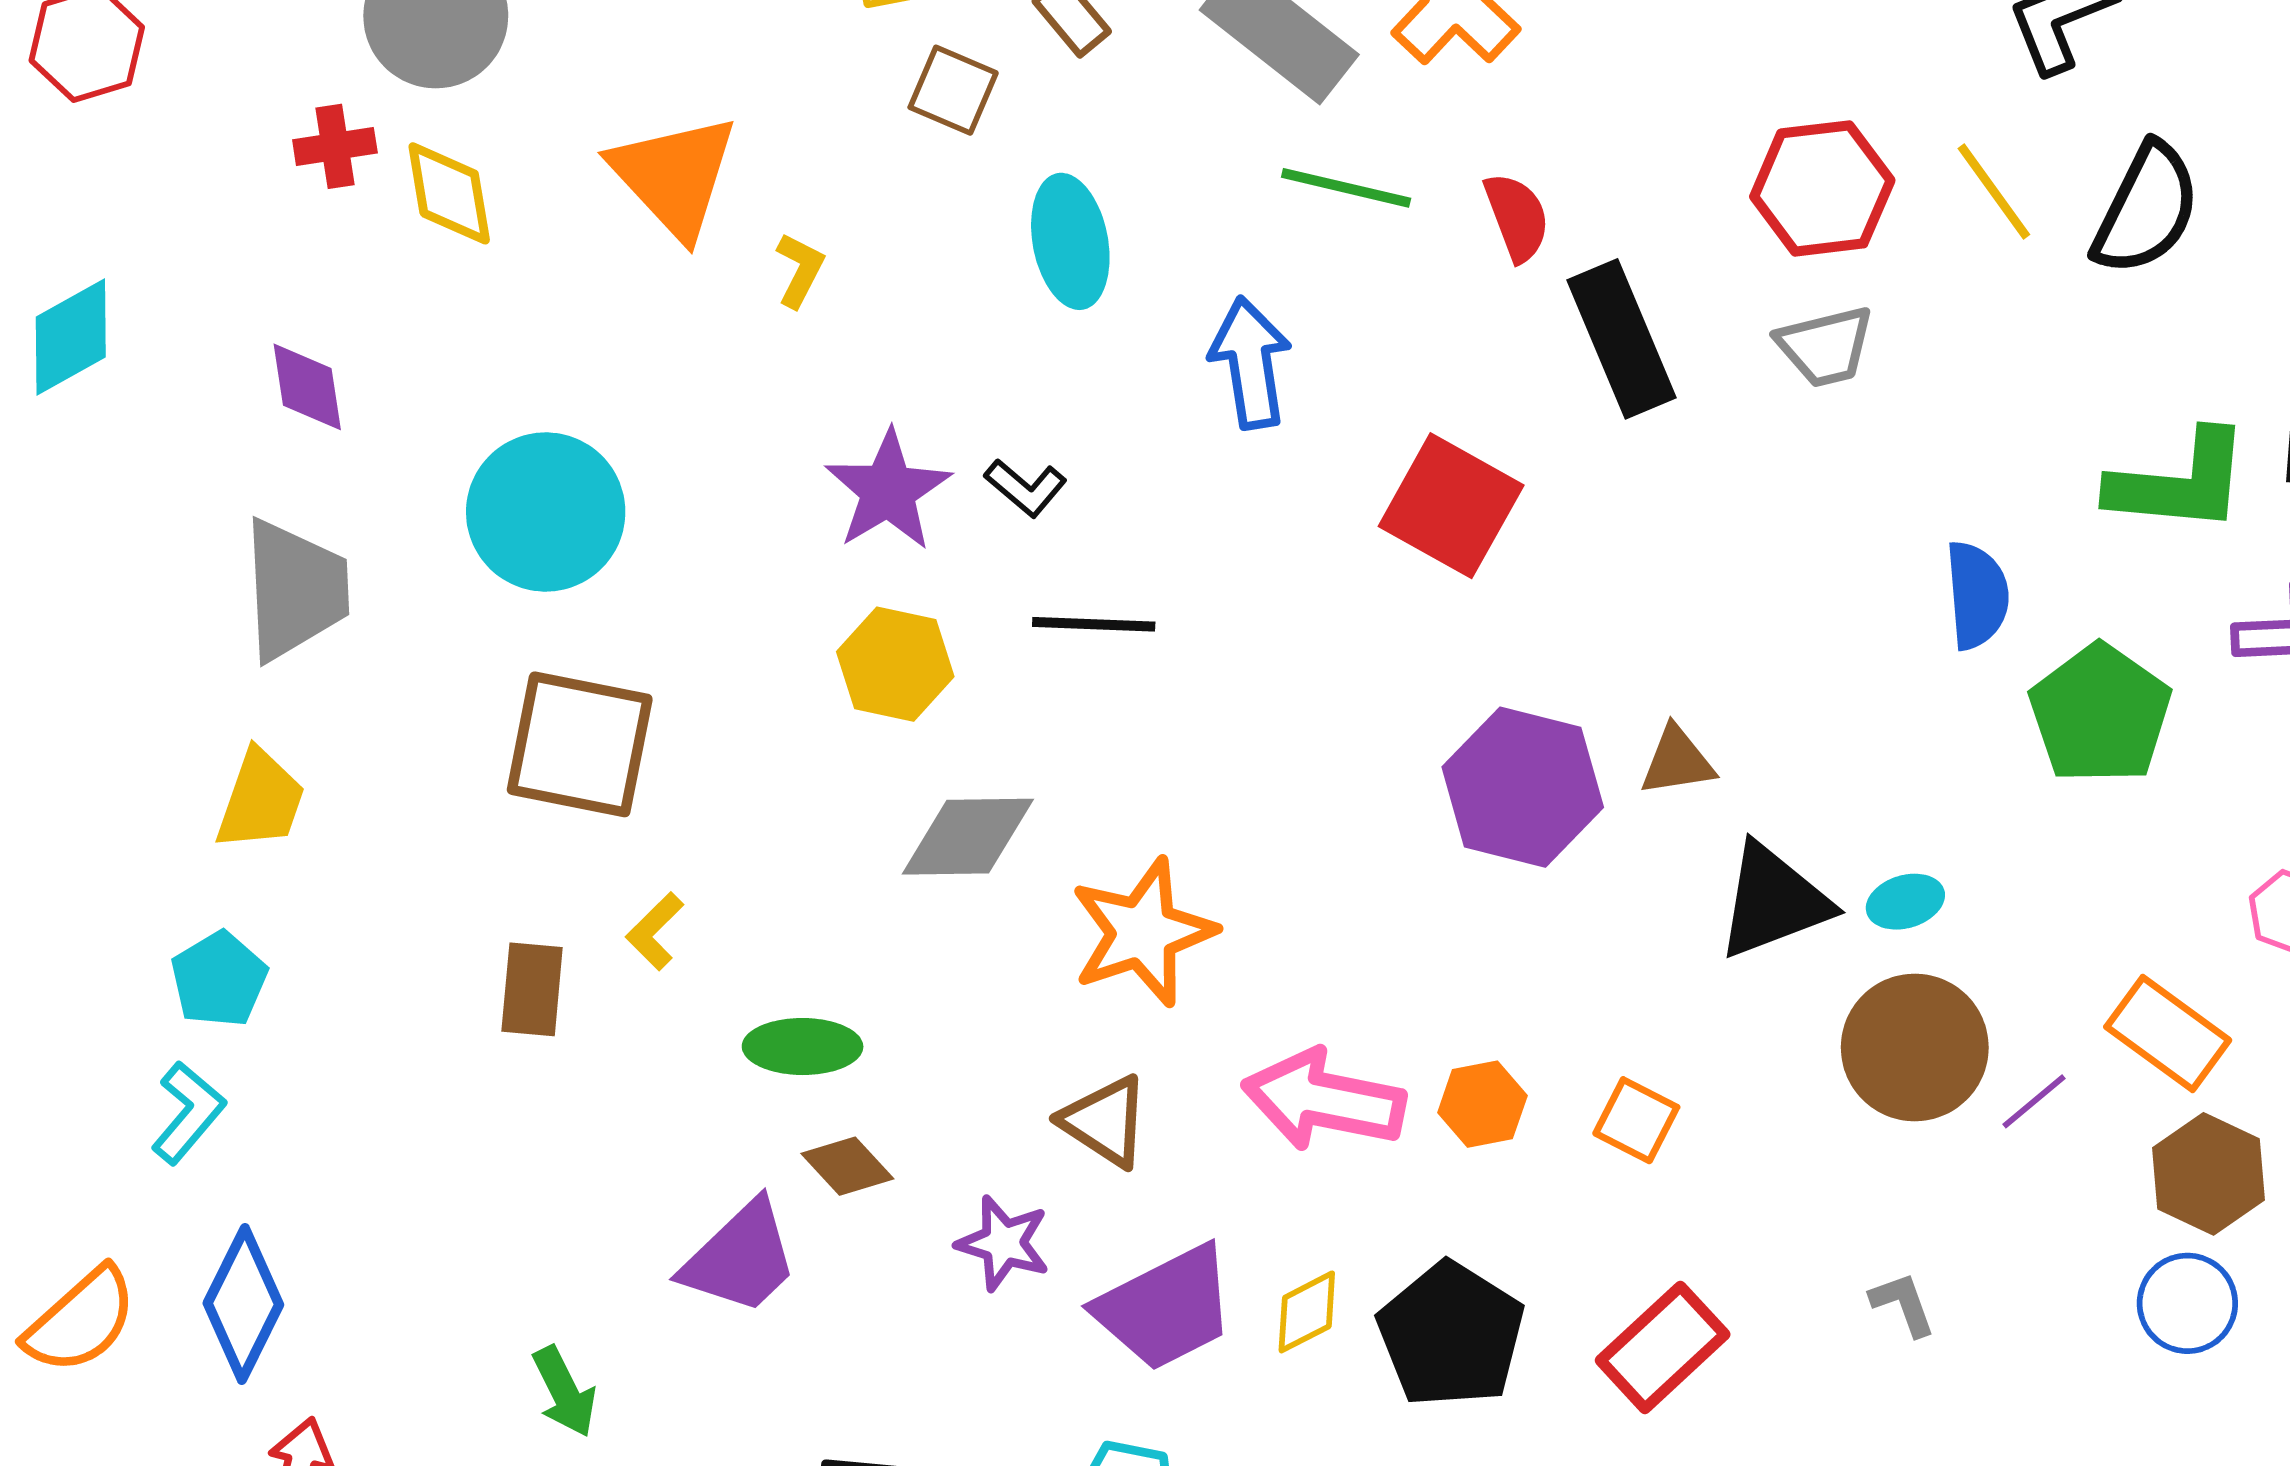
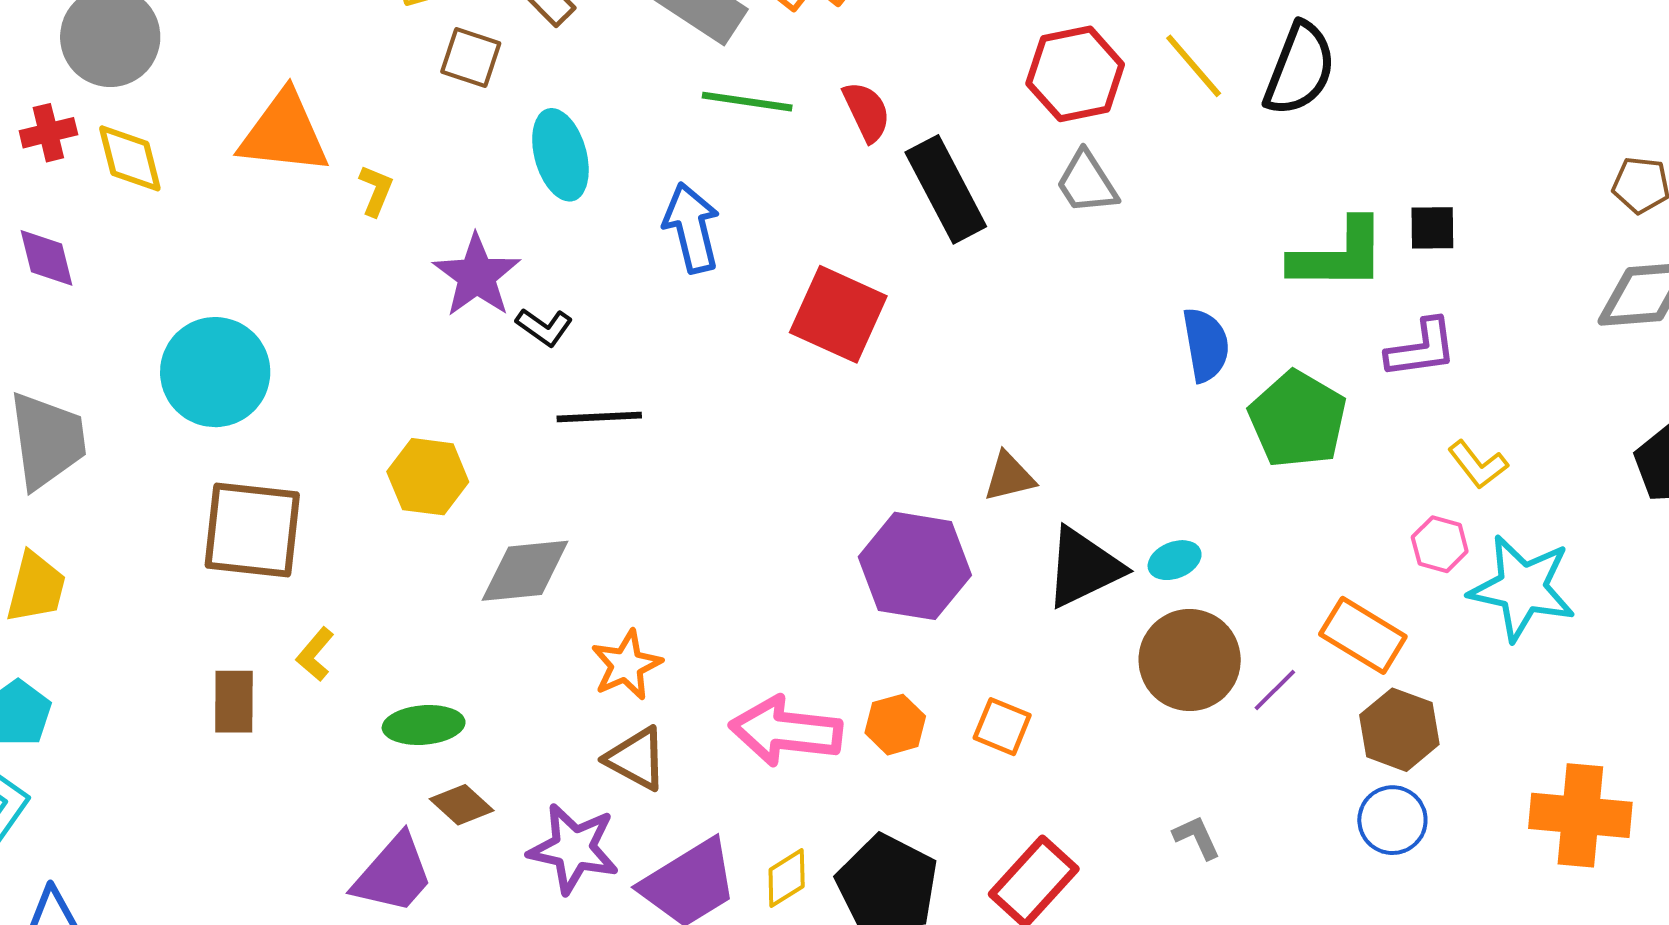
orange triangle: (674, 176) -> (284, 133), turned -36
gray trapezoid: (1825, 346) -> (1087, 183), turned 76
purple diamond: (307, 387) -> (47, 258), moved
purple star: (888, 491) -> (477, 276), moved
yellow hexagon: (895, 664) -> (428, 477), moved
purple hexagon: (1523, 787) -> (915, 566), moved
orange star: (1143, 932) -> (626, 665), moved, size x0.7
purple star: (1003, 1243) -> (574, 848), size x1.4

